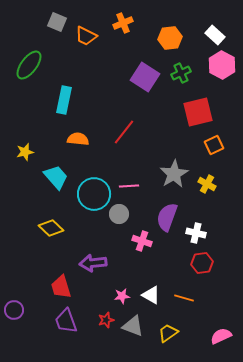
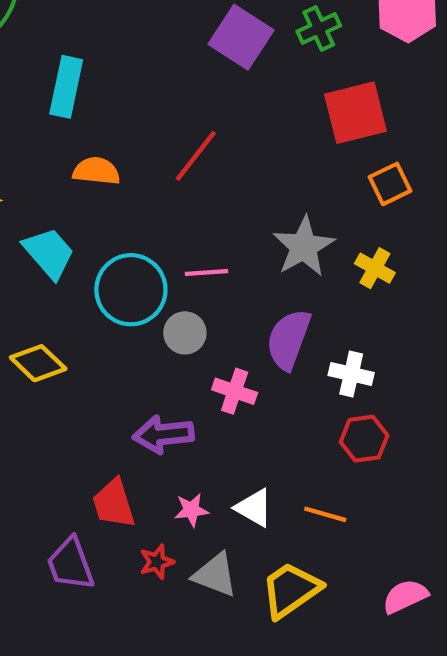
purple arrow: (93, 263) -> (163, 434), moved
red trapezoid: (61, 287) -> (114, 503), moved
yellow trapezoid: (168, 333) -> (291, 590), size x1.4

